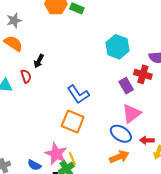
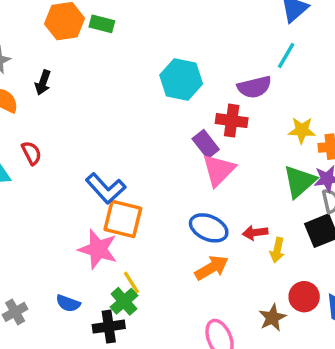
black arrow: (39, 61) -> (43, 83), moved
blue L-shape: (78, 94) -> (106, 188), moved
pink triangle: (132, 114) -> (219, 170), moved
pink star: (56, 154) -> (98, 249), moved

